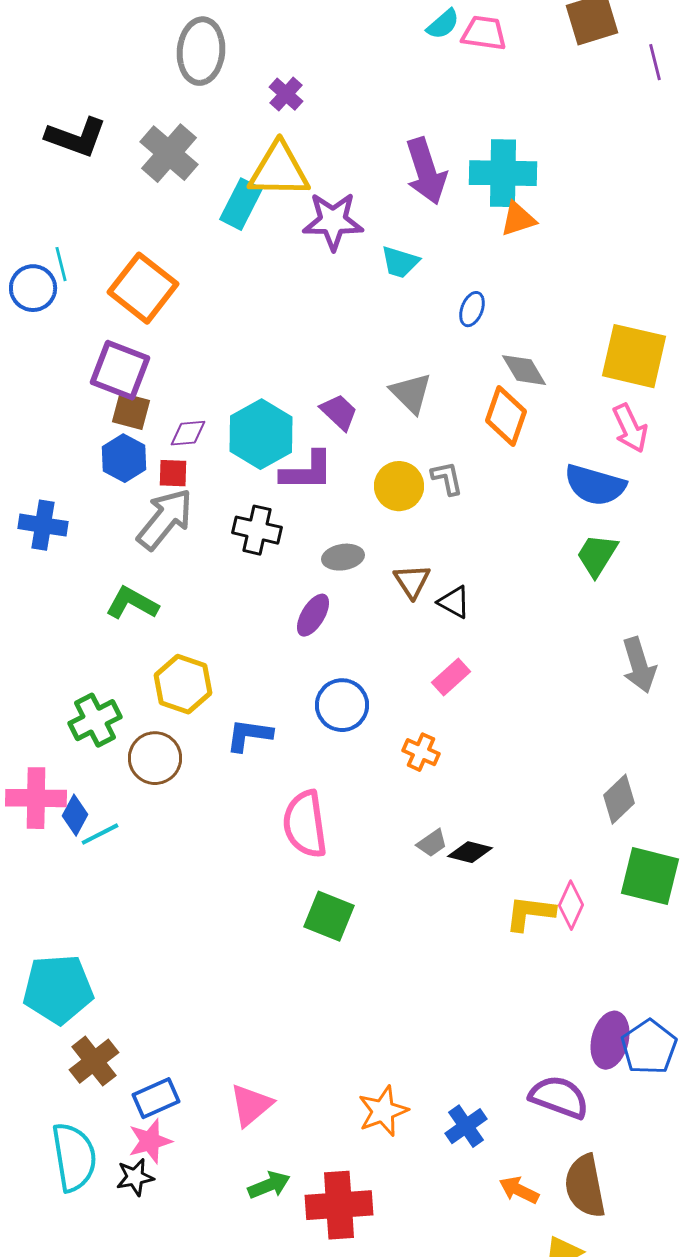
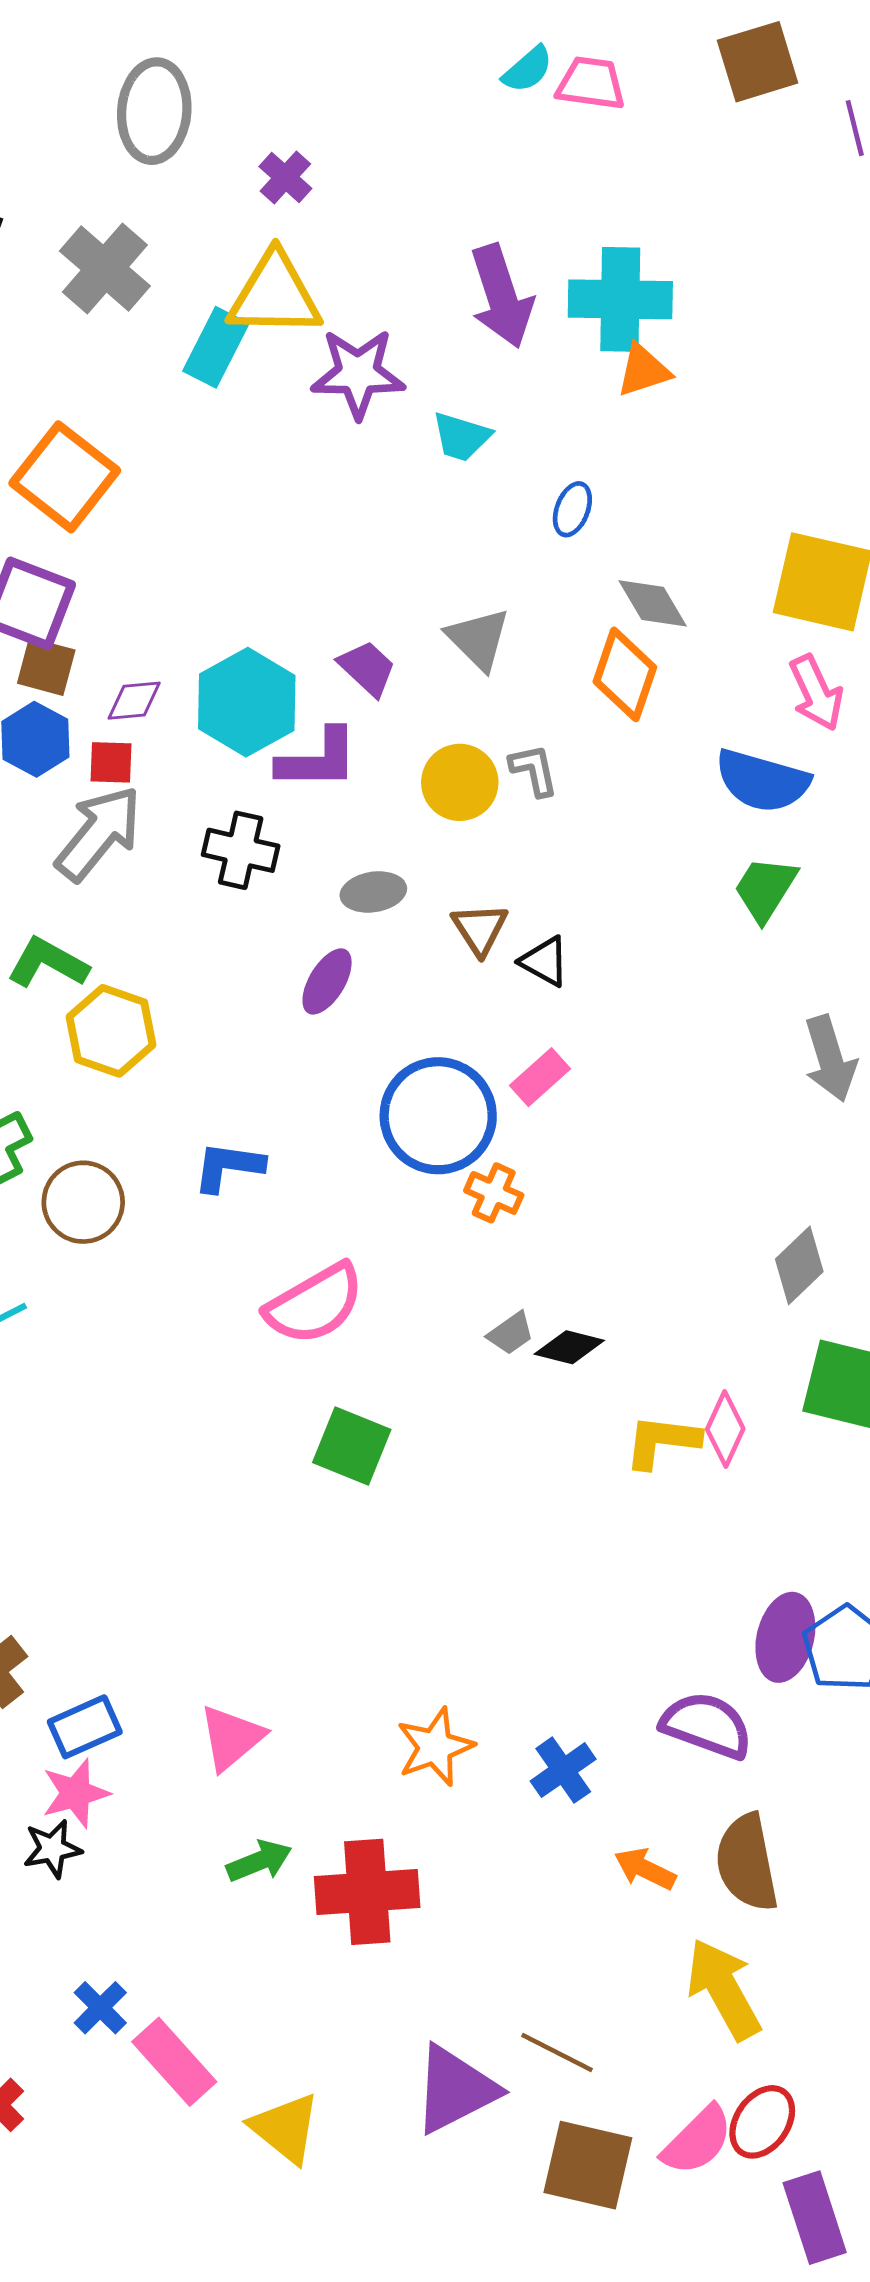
yellow hexagon: (183, 684) -> (111, 1031), moved
blue circle: (342, 705) -> (438, 1116), moved, size x1.4
pink semicircle: (305, 824) -> (315, 1304), turned -112

